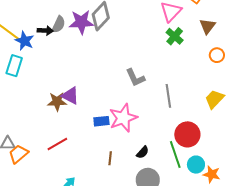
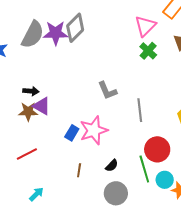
gray semicircle: (59, 24) -> (33, 35), size x1.6
black arrow: (45, 31) -> (31, 91), moved
blue rectangle: (101, 121) -> (72, 133), turned -56

